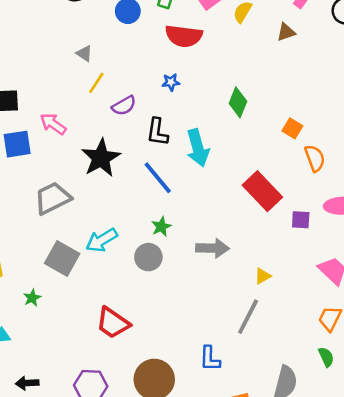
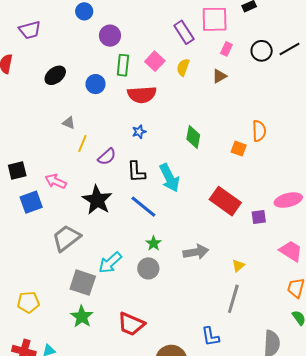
orange semicircle: (315, 158) -> (259, 131), moved, turned 30
green star: (32, 298) -> (82, 317), moved, size x1.6

